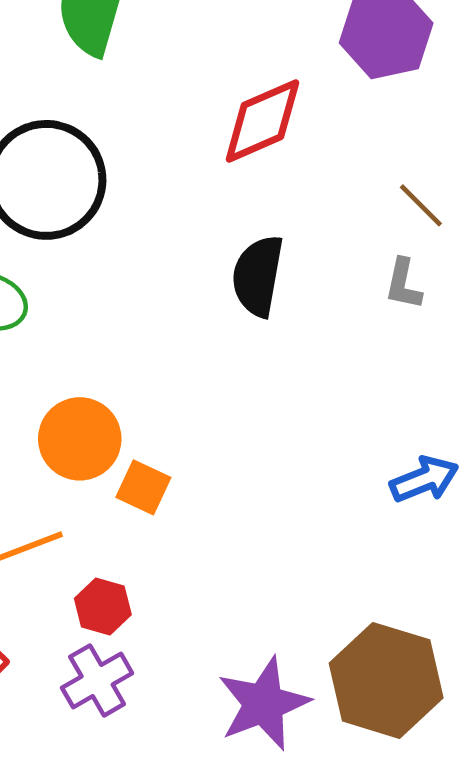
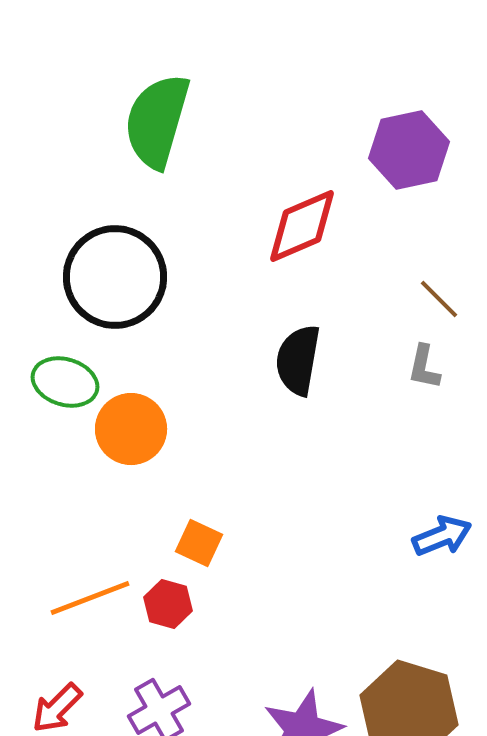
orange circle: (80, 439) -> (131, 429), moved
red hexagon: (103, 607) -> (168, 604), moved

